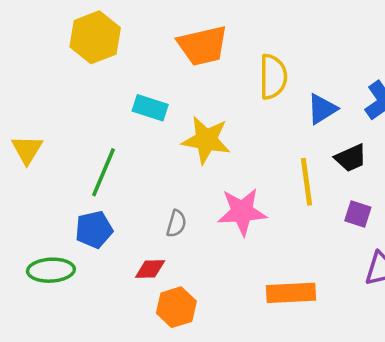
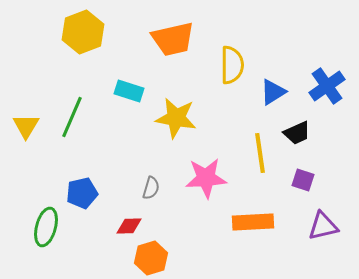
green line: (103, 172) -> (72, 117), moved
green ellipse: (51, 270) -> (46, 227), turned -72
orange rectangle: (291, 293) -> (253, 222), moved

